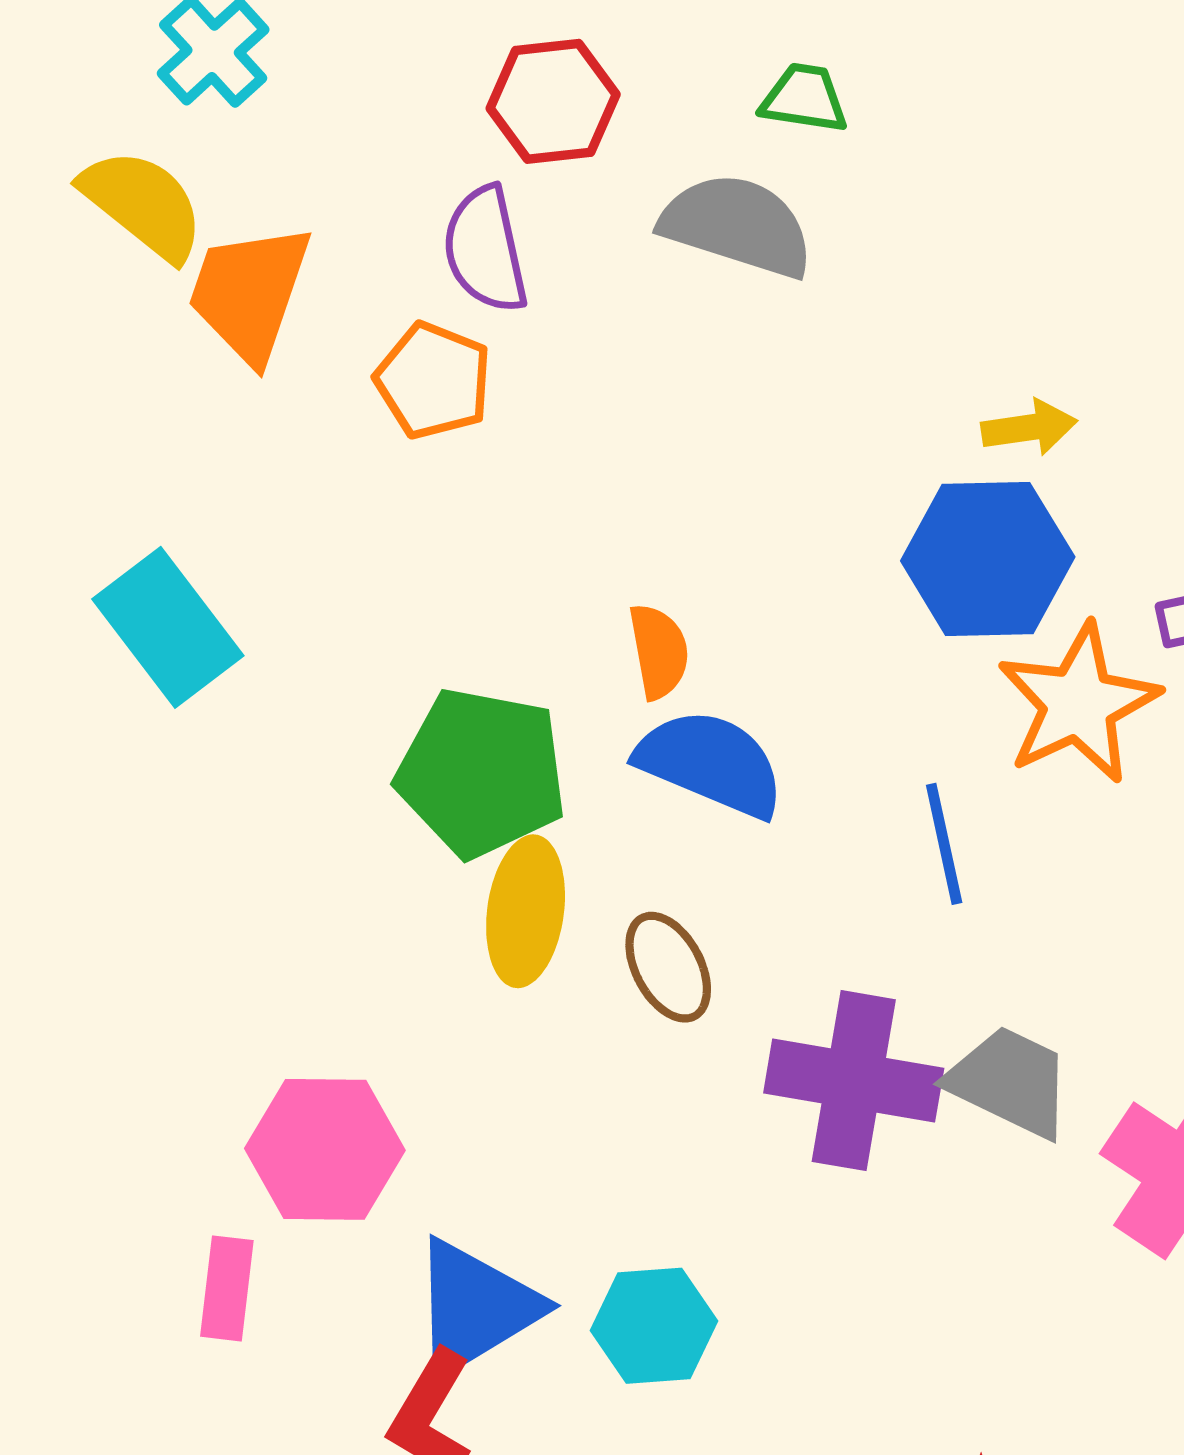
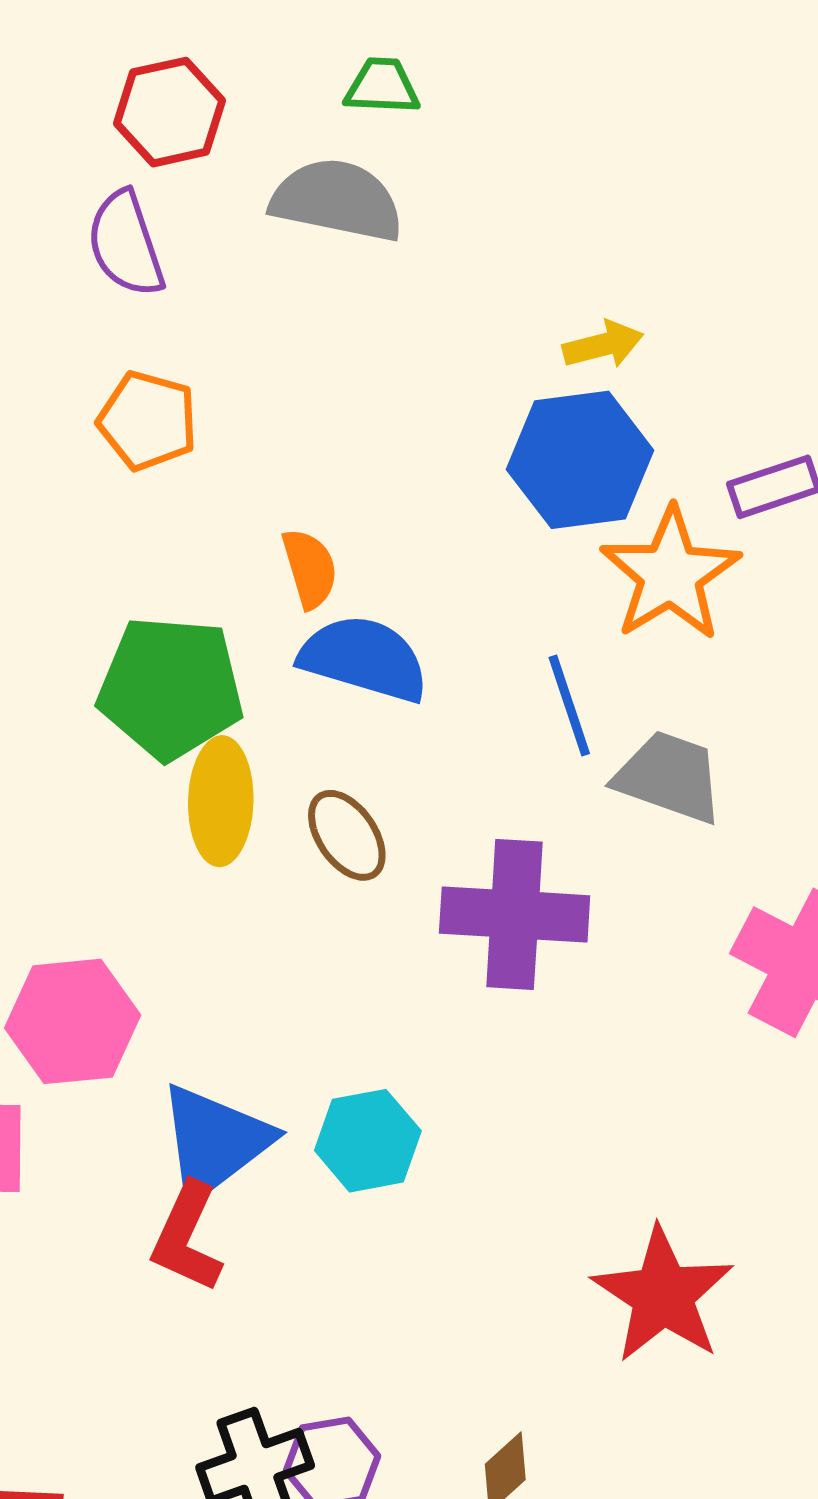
orange pentagon: (433, 381) -> (148, 421), moved
gray trapezoid: (1010, 1082) -> (669, 777), moved

